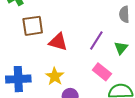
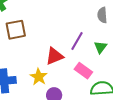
red triangle: (58, 42) -> (55, 56), moved, turned -36

